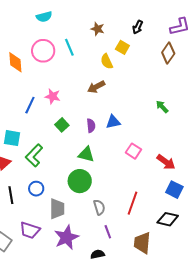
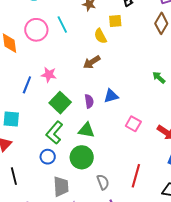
yellow square: (122, 47) -> (115, 21), turned -32
green square: (62, 125) -> (60, 103), size x1.5
green L-shape: (34, 155) -> (54, 133), moved
blue circle: (36, 189) -> (48, 157), moved

